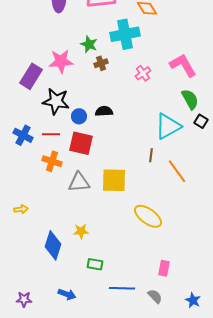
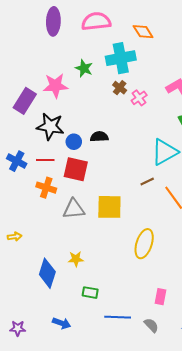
brown cross: (101, 63) -> (120, 88), moved, turned -32
brown line: (151, 155) -> (147, 181), turned 56
yellow ellipse: (148, 216) -> (144, 244), turned 72

